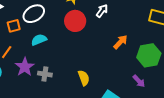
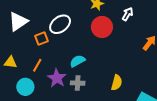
cyan semicircle: (39, 40) -> (78, 61), moved
yellow semicircle: (84, 78) -> (117, 83), turned 42

